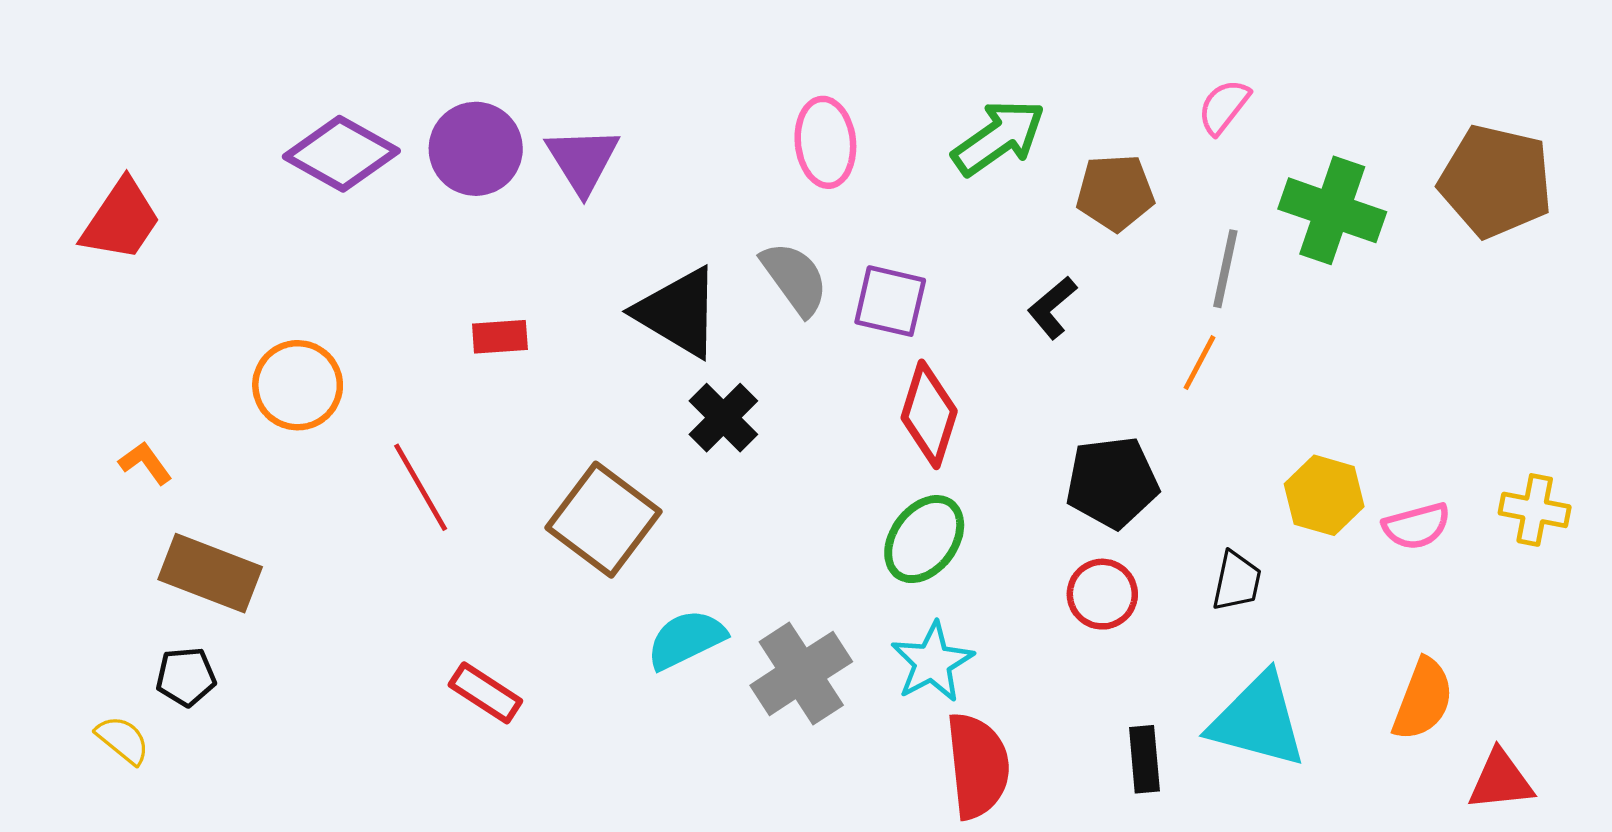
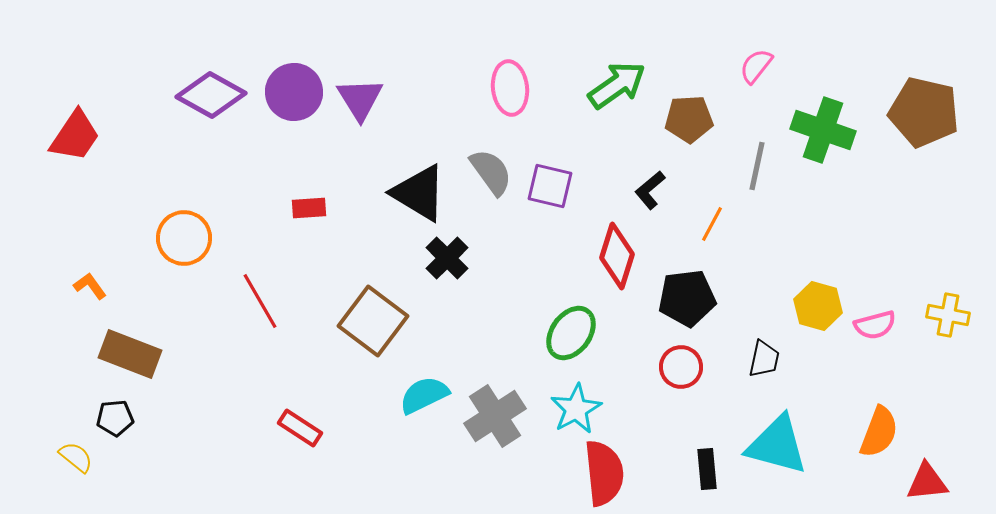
orange line: (1199, 363) -> (712, 224), moved
red diamond: (929, 414) -> (617, 256), moved

